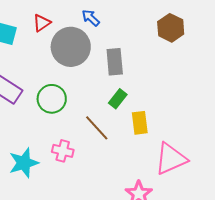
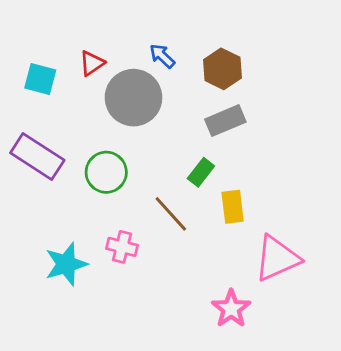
brown hexagon: (171, 28) -> (222, 69), moved
gray rectangle: (115, 62) -> (225, 121), moved, turned 72

